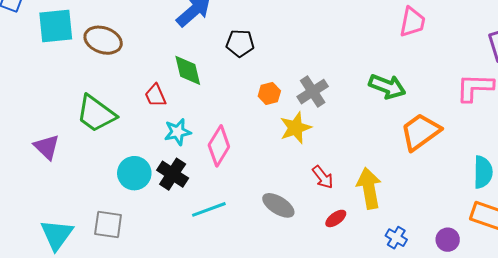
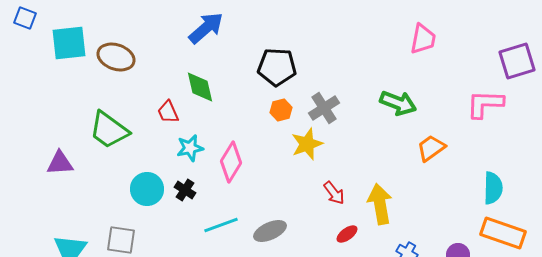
black pentagon: (240, 43) -> (277, 67), moved, size x1.4
orange trapezoid: (420, 132) -> (431, 148), size x0.7
purple triangle: (47, 147) -> (60, 163), turned -48
black cross: (173, 174) -> (185, 190), size x0.7
gray ellipse: (278, 205) -> (270, 231), moved, turned -56

